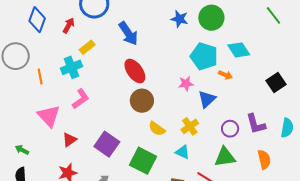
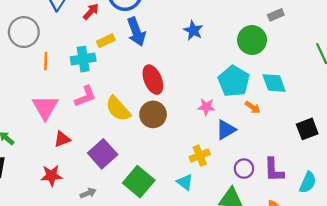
blue star: (179, 19) -> (193, 31), moved
blue arrow: (128, 33) -> (136, 32), moved
yellow semicircle: (157, 129) -> (118, 109), moved, size x1.4

